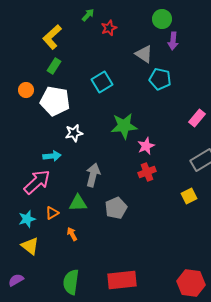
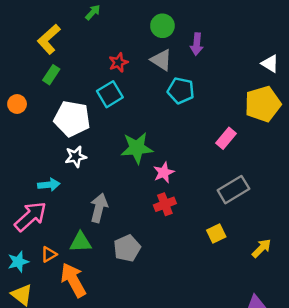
green circle: (162, 19) -> (162, 26), moved
red star: (109, 28) -> (118, 62), moved
white pentagon: (55, 101) -> (72, 119), moved
orange arrow: (72, 234) -> (73, 280), size x2.0

